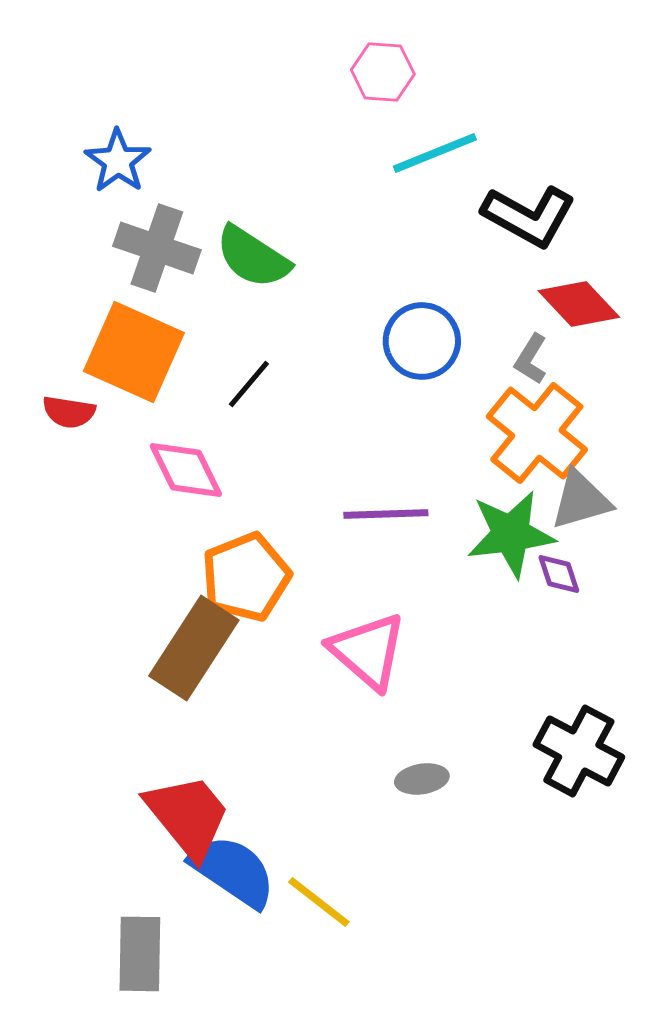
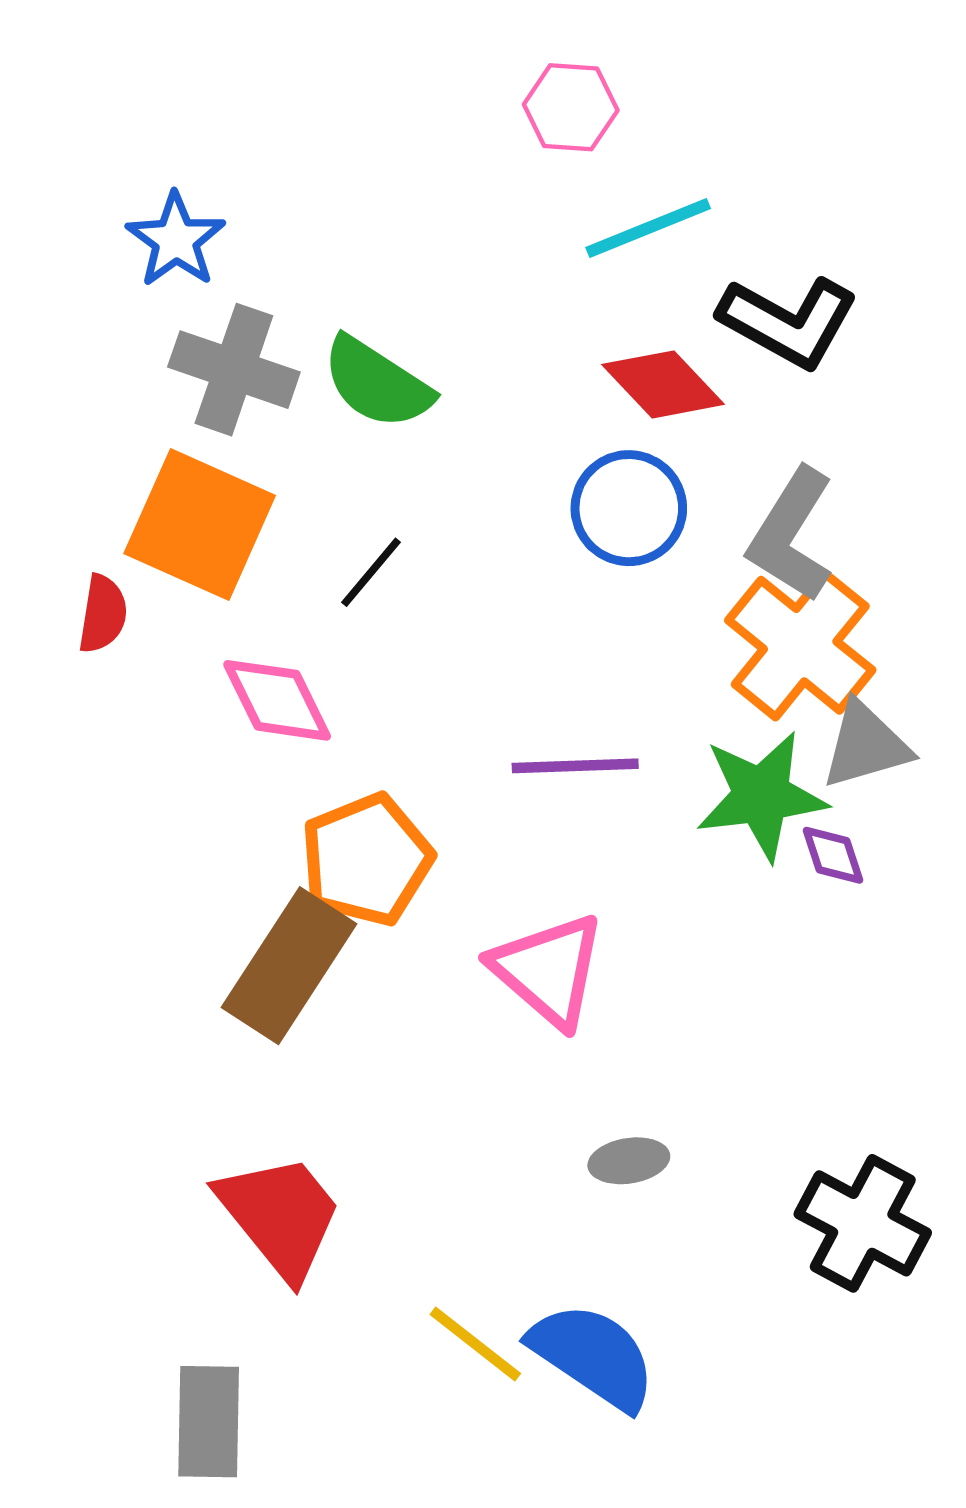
red diamond: (579, 304) -> (663, 384), moved
gray L-shape: (531, 359) -> (791, 535), size x1.8
red semicircle: (69, 412) -> (103, 614), turned -90
black cross: (579, 751) -> (863, 1223), moved
blue semicircle: (233, 871) -> (593, 1356), moved

